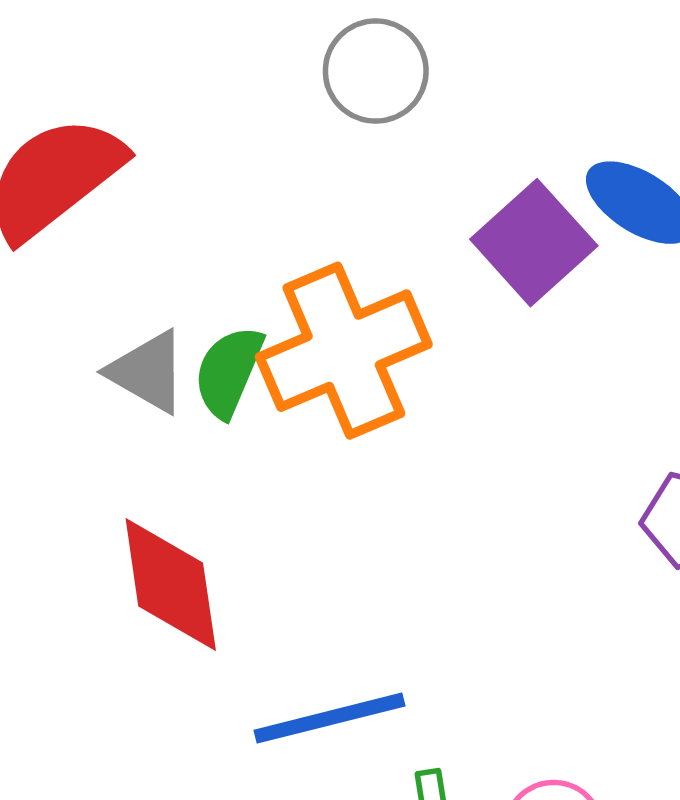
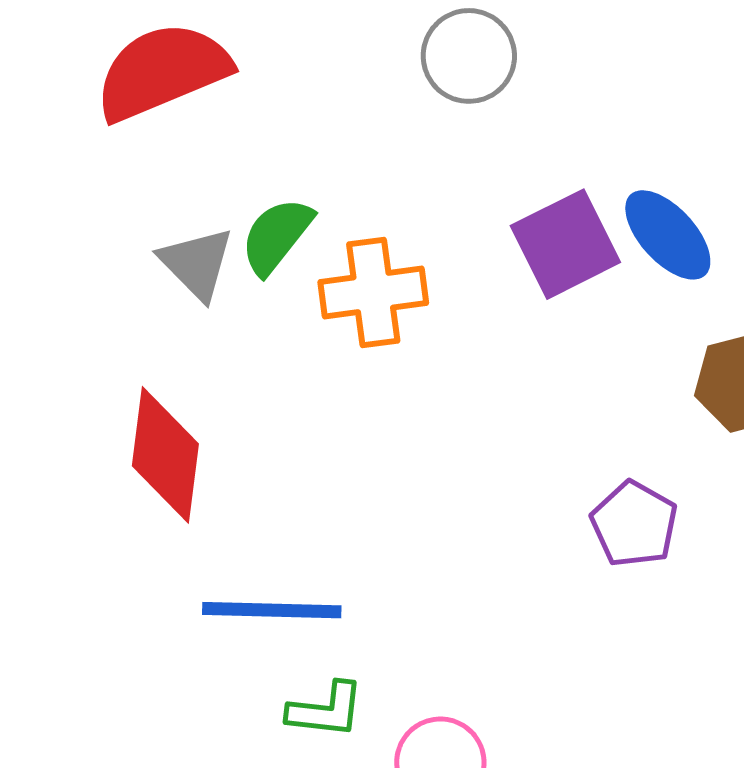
orange cross: (344, 351) -> (373, 293), size x0.7
green semicircle: (229, 372) -> (277, 236), moved

